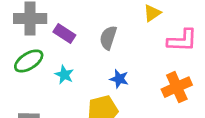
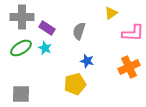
cyan star: (64, 75) -> (45, 48), moved

